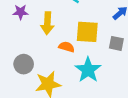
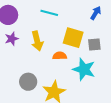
yellow square: (87, 32) -> (73, 38), turned 30
gray square: (116, 43) -> (94, 45), moved

